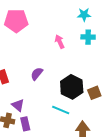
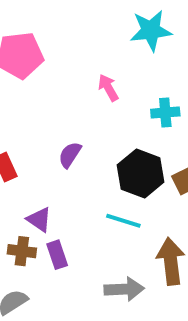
cyan star: (84, 15) -> (151, 30), size x1.5
cyan cross: (88, 37) -> (165, 113), moved

